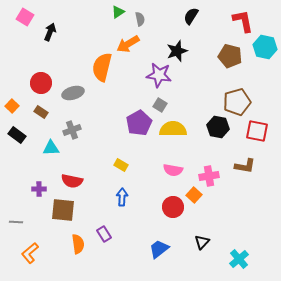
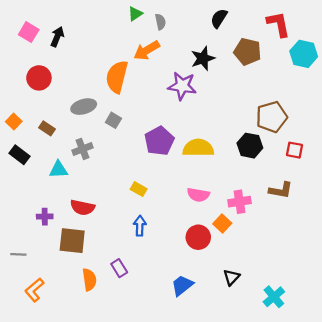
pink square: (25, 17) -> (29, 32), moved
brown pentagon: (230, 56) -> (248, 52), moved
red circle: (41, 83) -> (39, 78), moved
gray square: (160, 105) -> (113, 120), moved
red square: (257, 131) -> (294, 150), size x0.7

